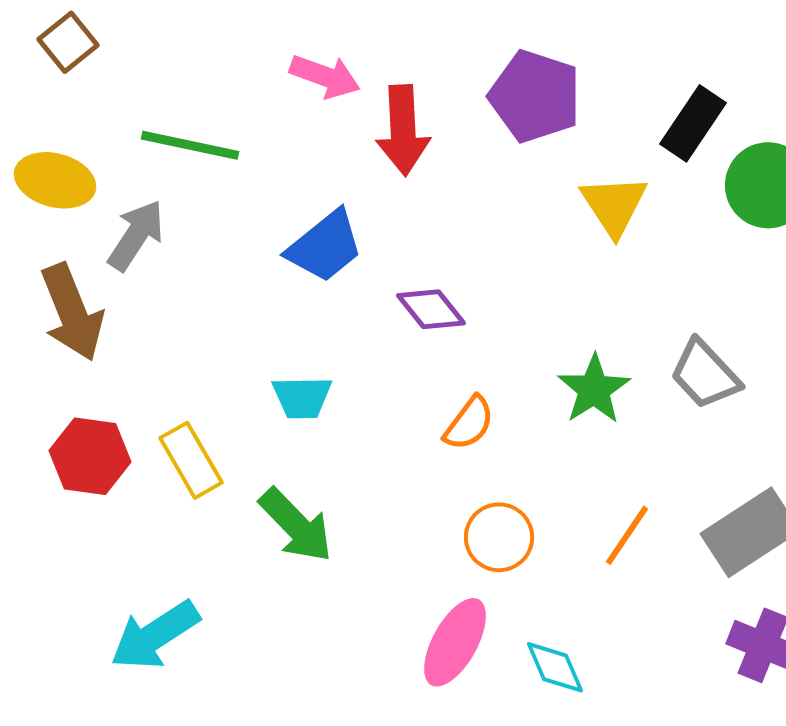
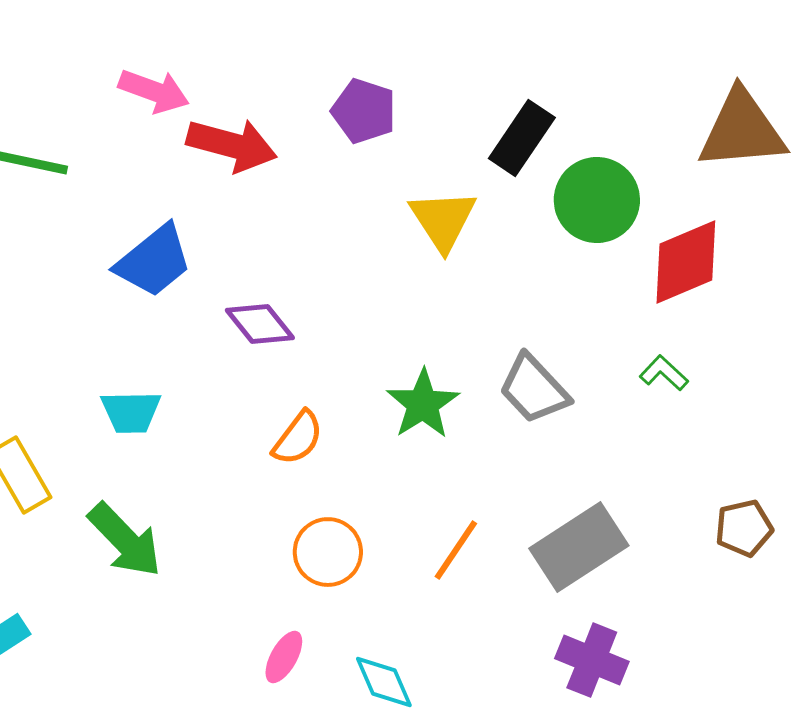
purple pentagon: (535, 96) -> (364, 111), size x0.7
red arrow: (403, 130) -> (232, 145), turned -72
pink ellipse: (455, 642) -> (284, 657), size x0.6

